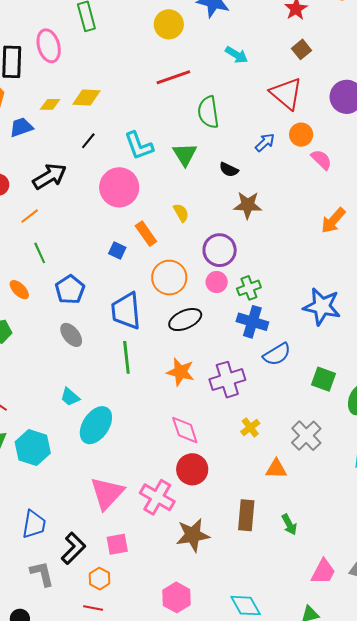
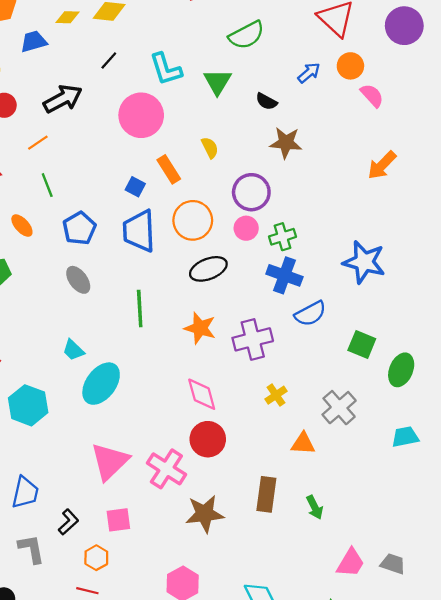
green semicircle: (208, 112) -> (247, 35), turned -112
blue trapezoid: (126, 311) -> (139, 231), moved
black L-shape: (73, 548) -> (68, 522), size x0.7

